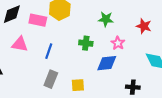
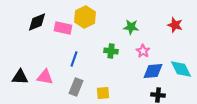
red star: (144, 26) -> (175, 25), moved
pink triangle: (20, 44) -> (45, 77), moved
blue diamond: (107, 63) -> (153, 71), moved

